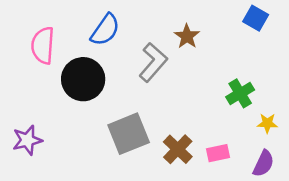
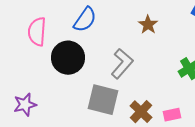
gray L-shape: (153, 62) -> (122, 64), moved
gray square: (129, 134) -> (103, 100), turned 36

